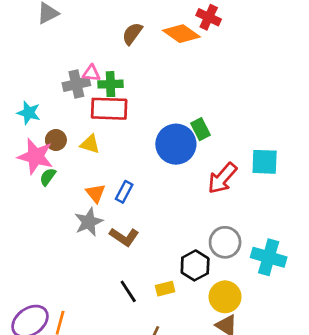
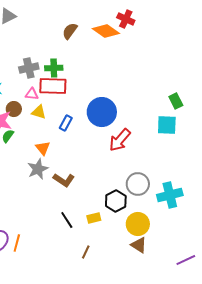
pink triangle: (91, 73) -> (32, 94), moved
green rectangle: (200, 129) -> (176, 101), moved
red arrow: (222, 178) -> (120, 140), moved
blue rectangle: (124, 192) -> (66, 123), moved
cyan cross: (269, 257) -> (170, 195), turned -30

